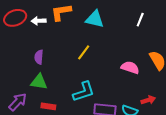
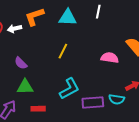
white line: (140, 20) -> (98, 12), moved
purple semicircle: (39, 57) -> (21, 63), turned -40

